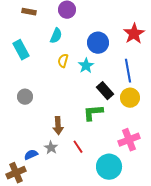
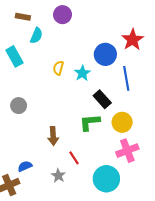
cyan semicircle: (56, 36) -> (36, 36), moved
blue circle: (98, 43) -> (105, 54), moved
yellow circle: (130, 98) -> (122, 122), moved
gray star: (51, 148) -> (58, 176), moved

